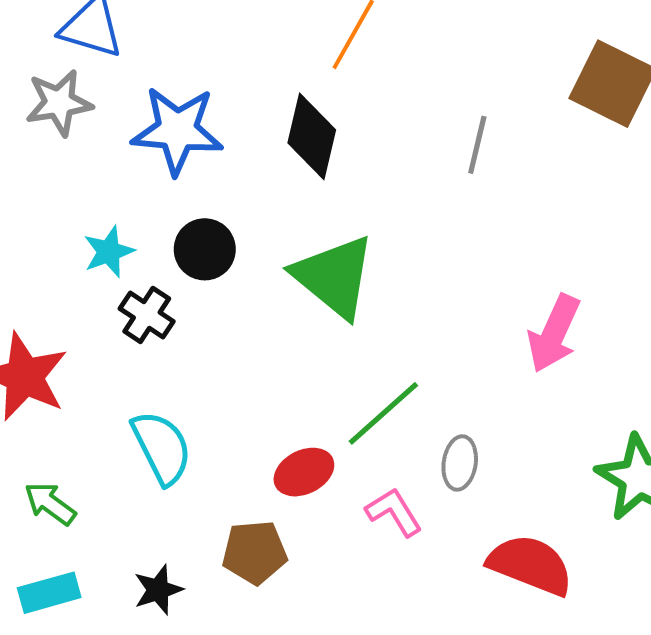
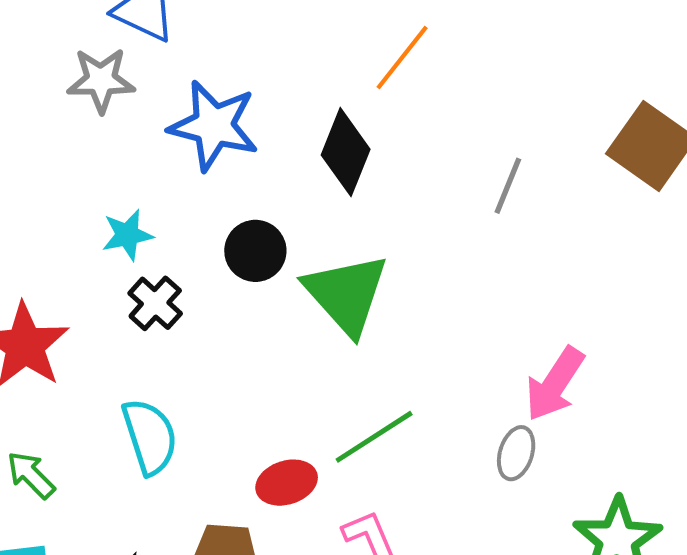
black circle: (205, 249) -> (255, 251), moved
gray ellipse: (460, 463) -> (516, 453), moved

